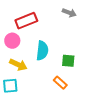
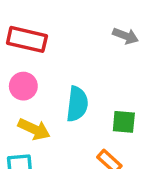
red rectangle: (26, 21) -> (27, 39), moved, turned 35

